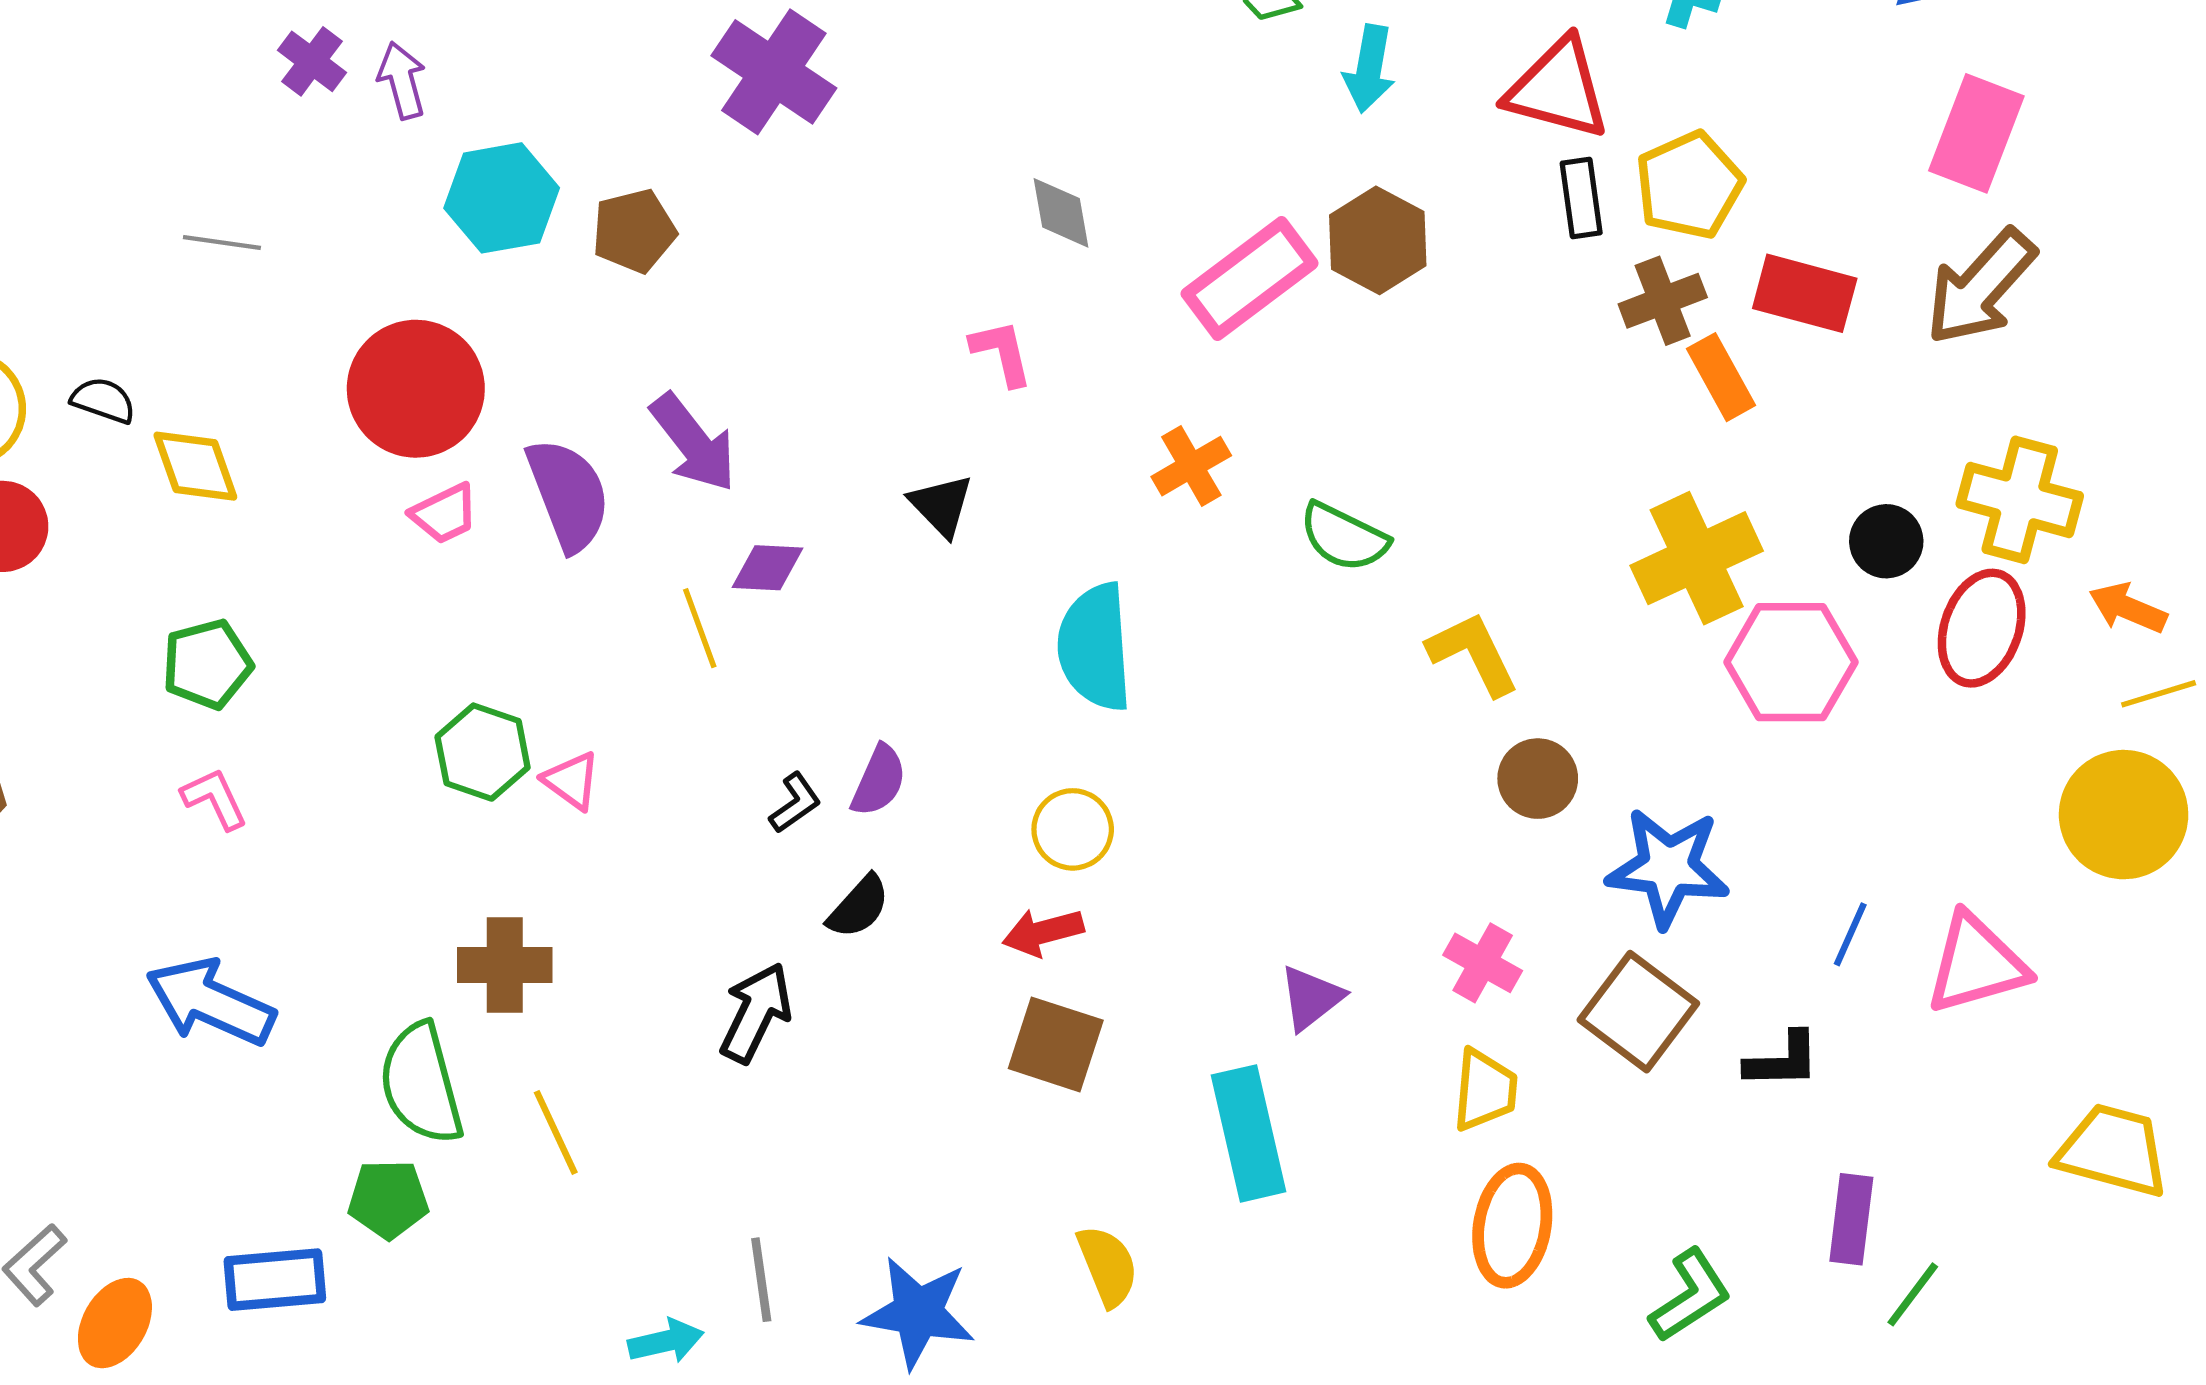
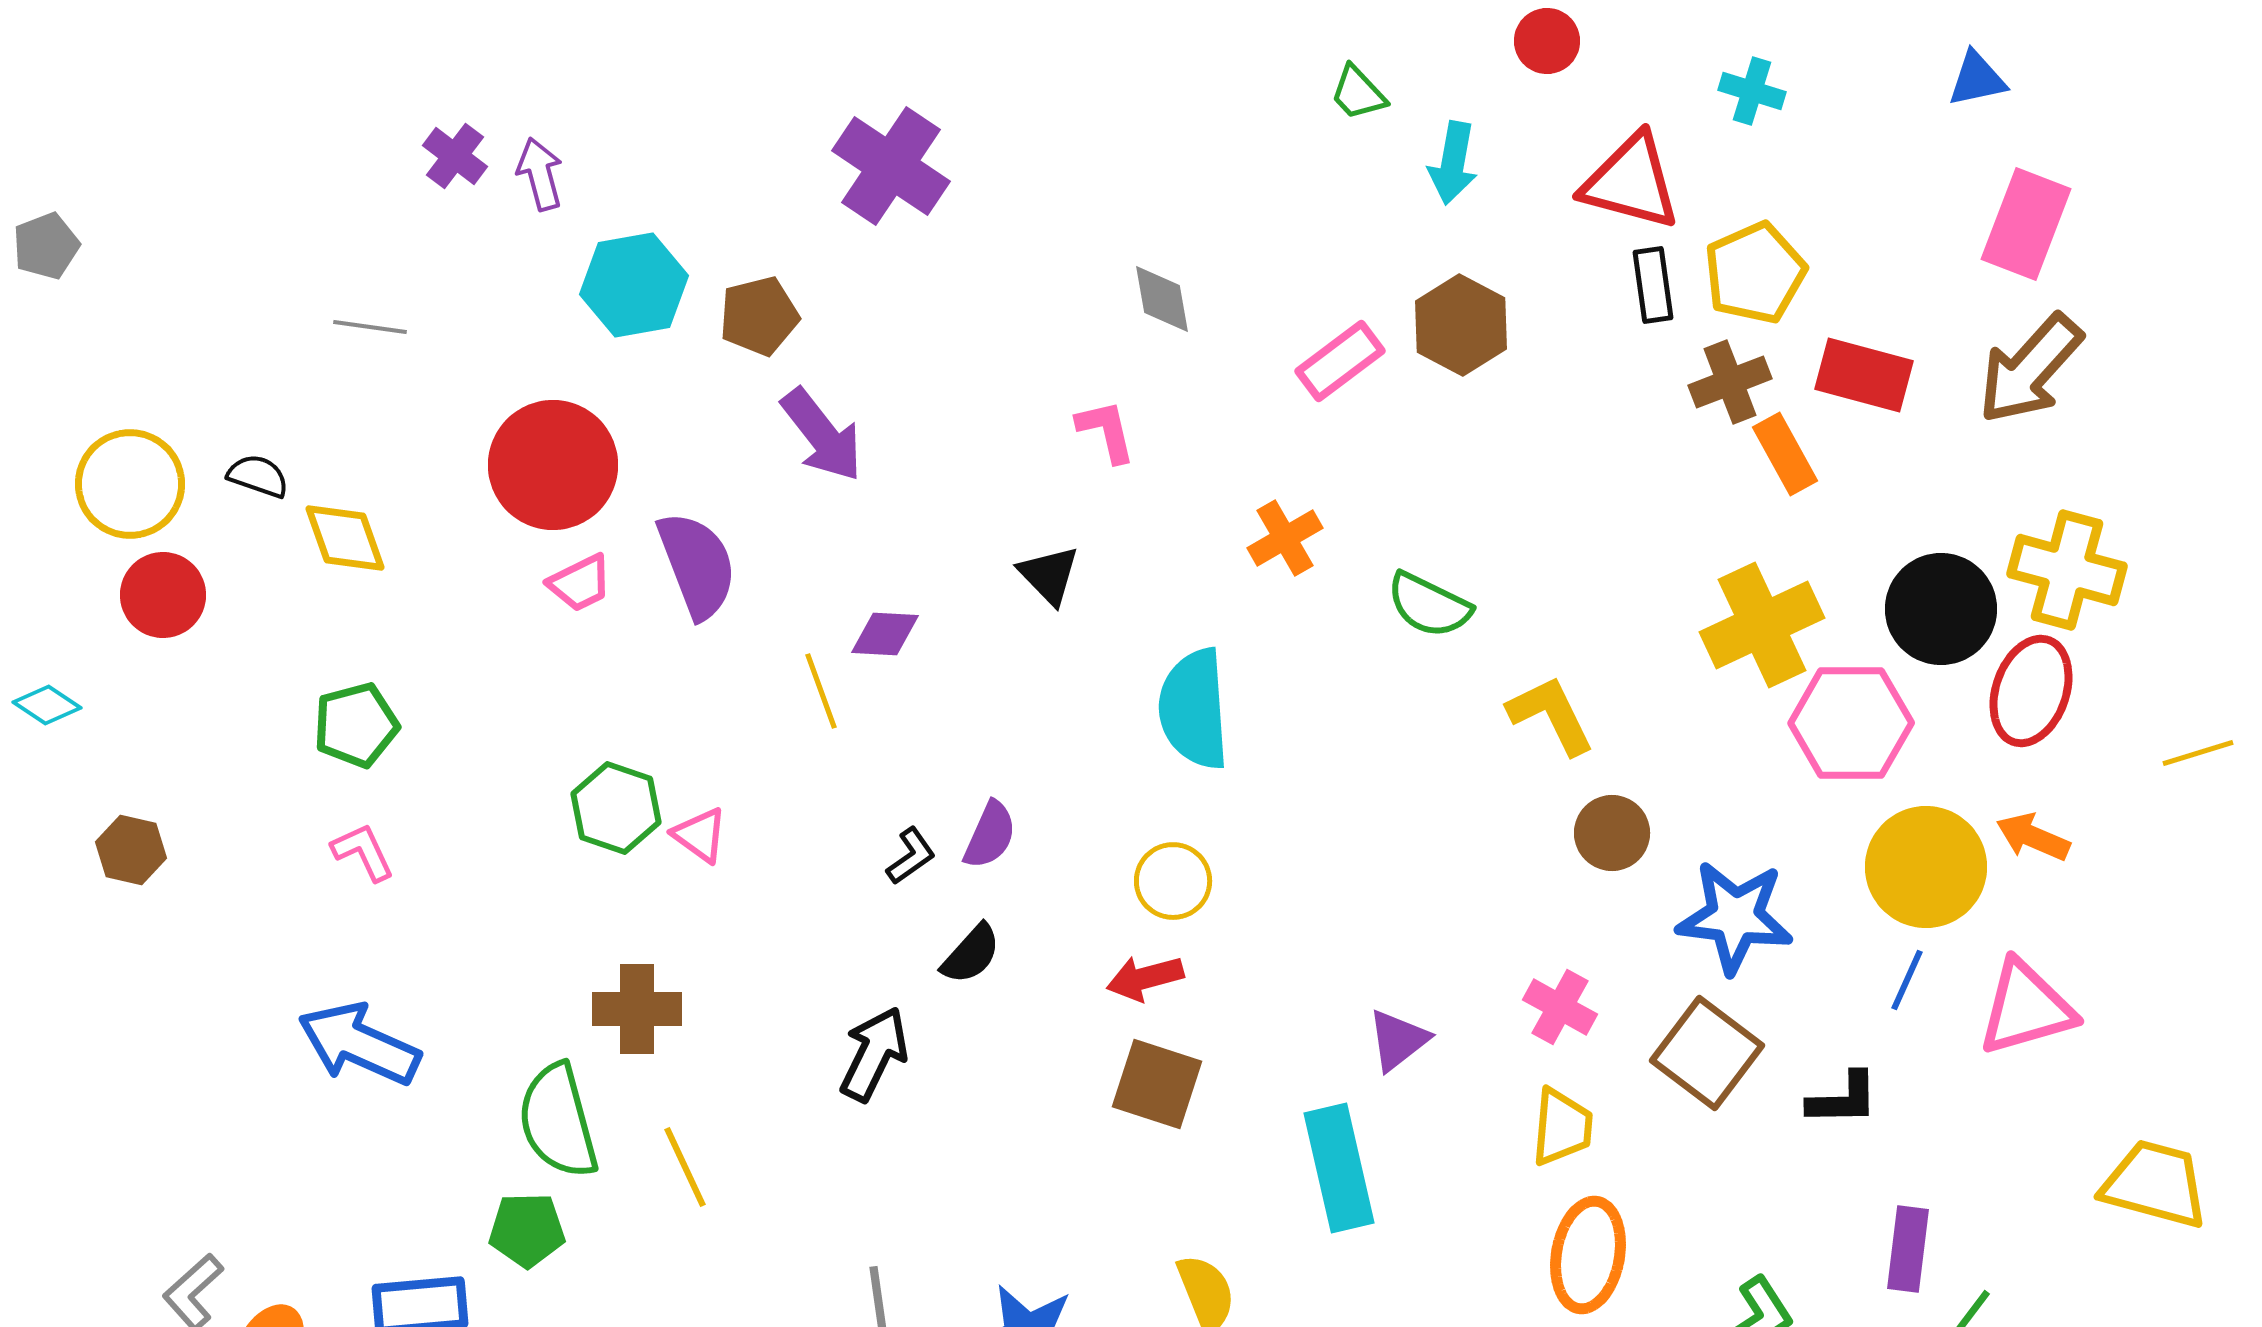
pink rectangle: (1250, 279) -> (1340, 361), size x0.7
purple arrow: (693, 443) -> (822, 435), moved
black circle: (1886, 541) -> (1941, 609), size x1.6
orange arrow: (2128, 608) -> (2033, 837), moved
yellow circle: (2124, 815) -> (1926, 867), moved

